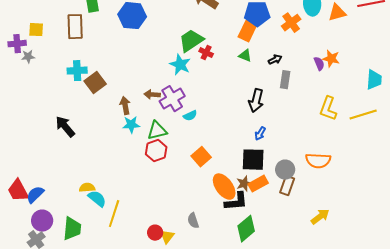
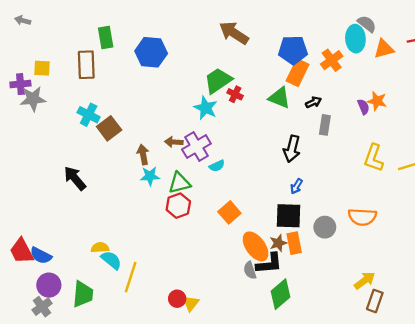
orange rectangle: (248, 30) -> (298, 73), moved
green triangle: (245, 56) -> (279, 98), size x1.5
gray star: (28, 57) -> (33, 99), size x1.6
cyan cross: (77, 71) -> (89, 115), turned 30
orange rectangle: (258, 184) -> (294, 243), turned -72
brown rectangle: (287, 186) -> (375, 301), moved
blue semicircle: (35, 195) -> (41, 256), turned -108
gray semicircle: (193, 221) -> (250, 270), moved

